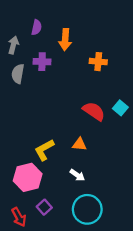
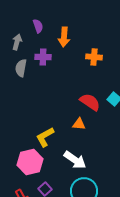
purple semicircle: (37, 27) -> (38, 26), turned -32
orange triangle: (80, 144) -> (79, 124), moved
white arrow: (77, 175) -> (75, 160), size x1.6

